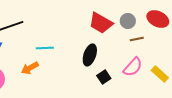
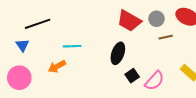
pink semicircle: (133, 67) -> (154, 81), moved

